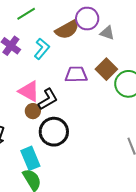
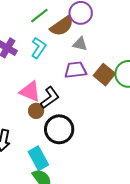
green line: (26, 14) -> (39, 16), moved
gray triangle: (107, 33) -> (80, 44), moved
brown square: (106, 69) -> (104, 75), moved

